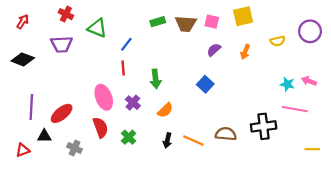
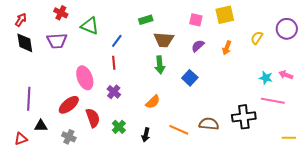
brown trapezoid: (186, 24) -> (164, 40), moved
yellow semicircle: (278, 41) -> (257, 38), turned 136
black diamond: (23, 59) -> (25, 43), moved, turned 60
green arrow: (156, 79) -> (160, 65), moved
pink ellipse: (104, 97) -> (85, 78), moved
purple cross: (133, 103) -> (114, 92), moved
red ellipse: (62, 113) -> (69, 105), moved
black arrow: (167, 140) -> (146, 135), moved

